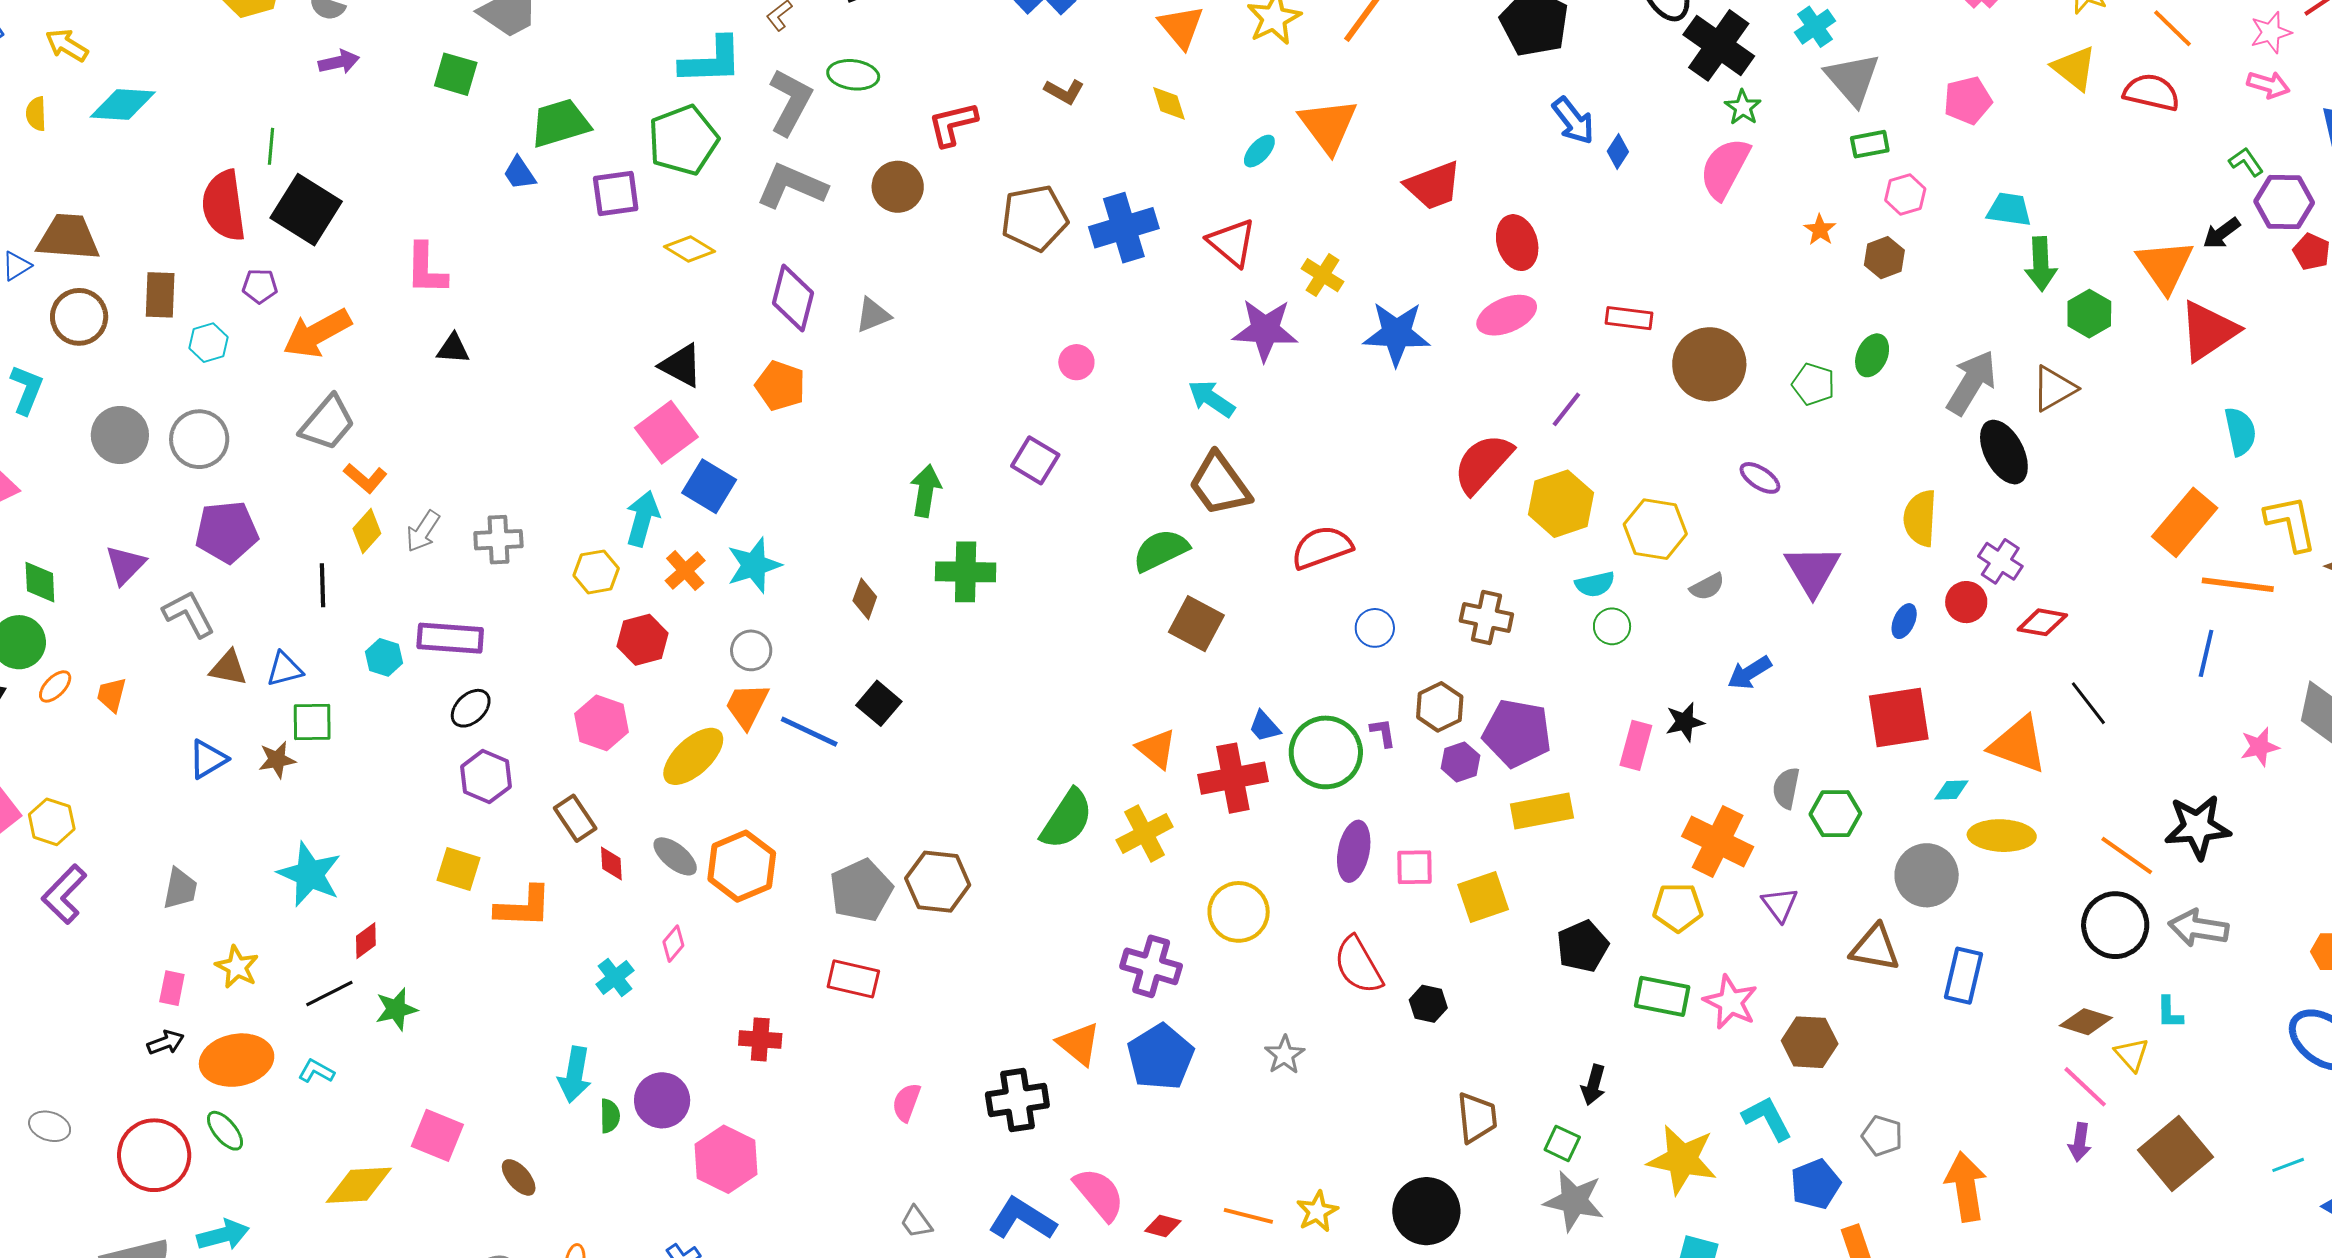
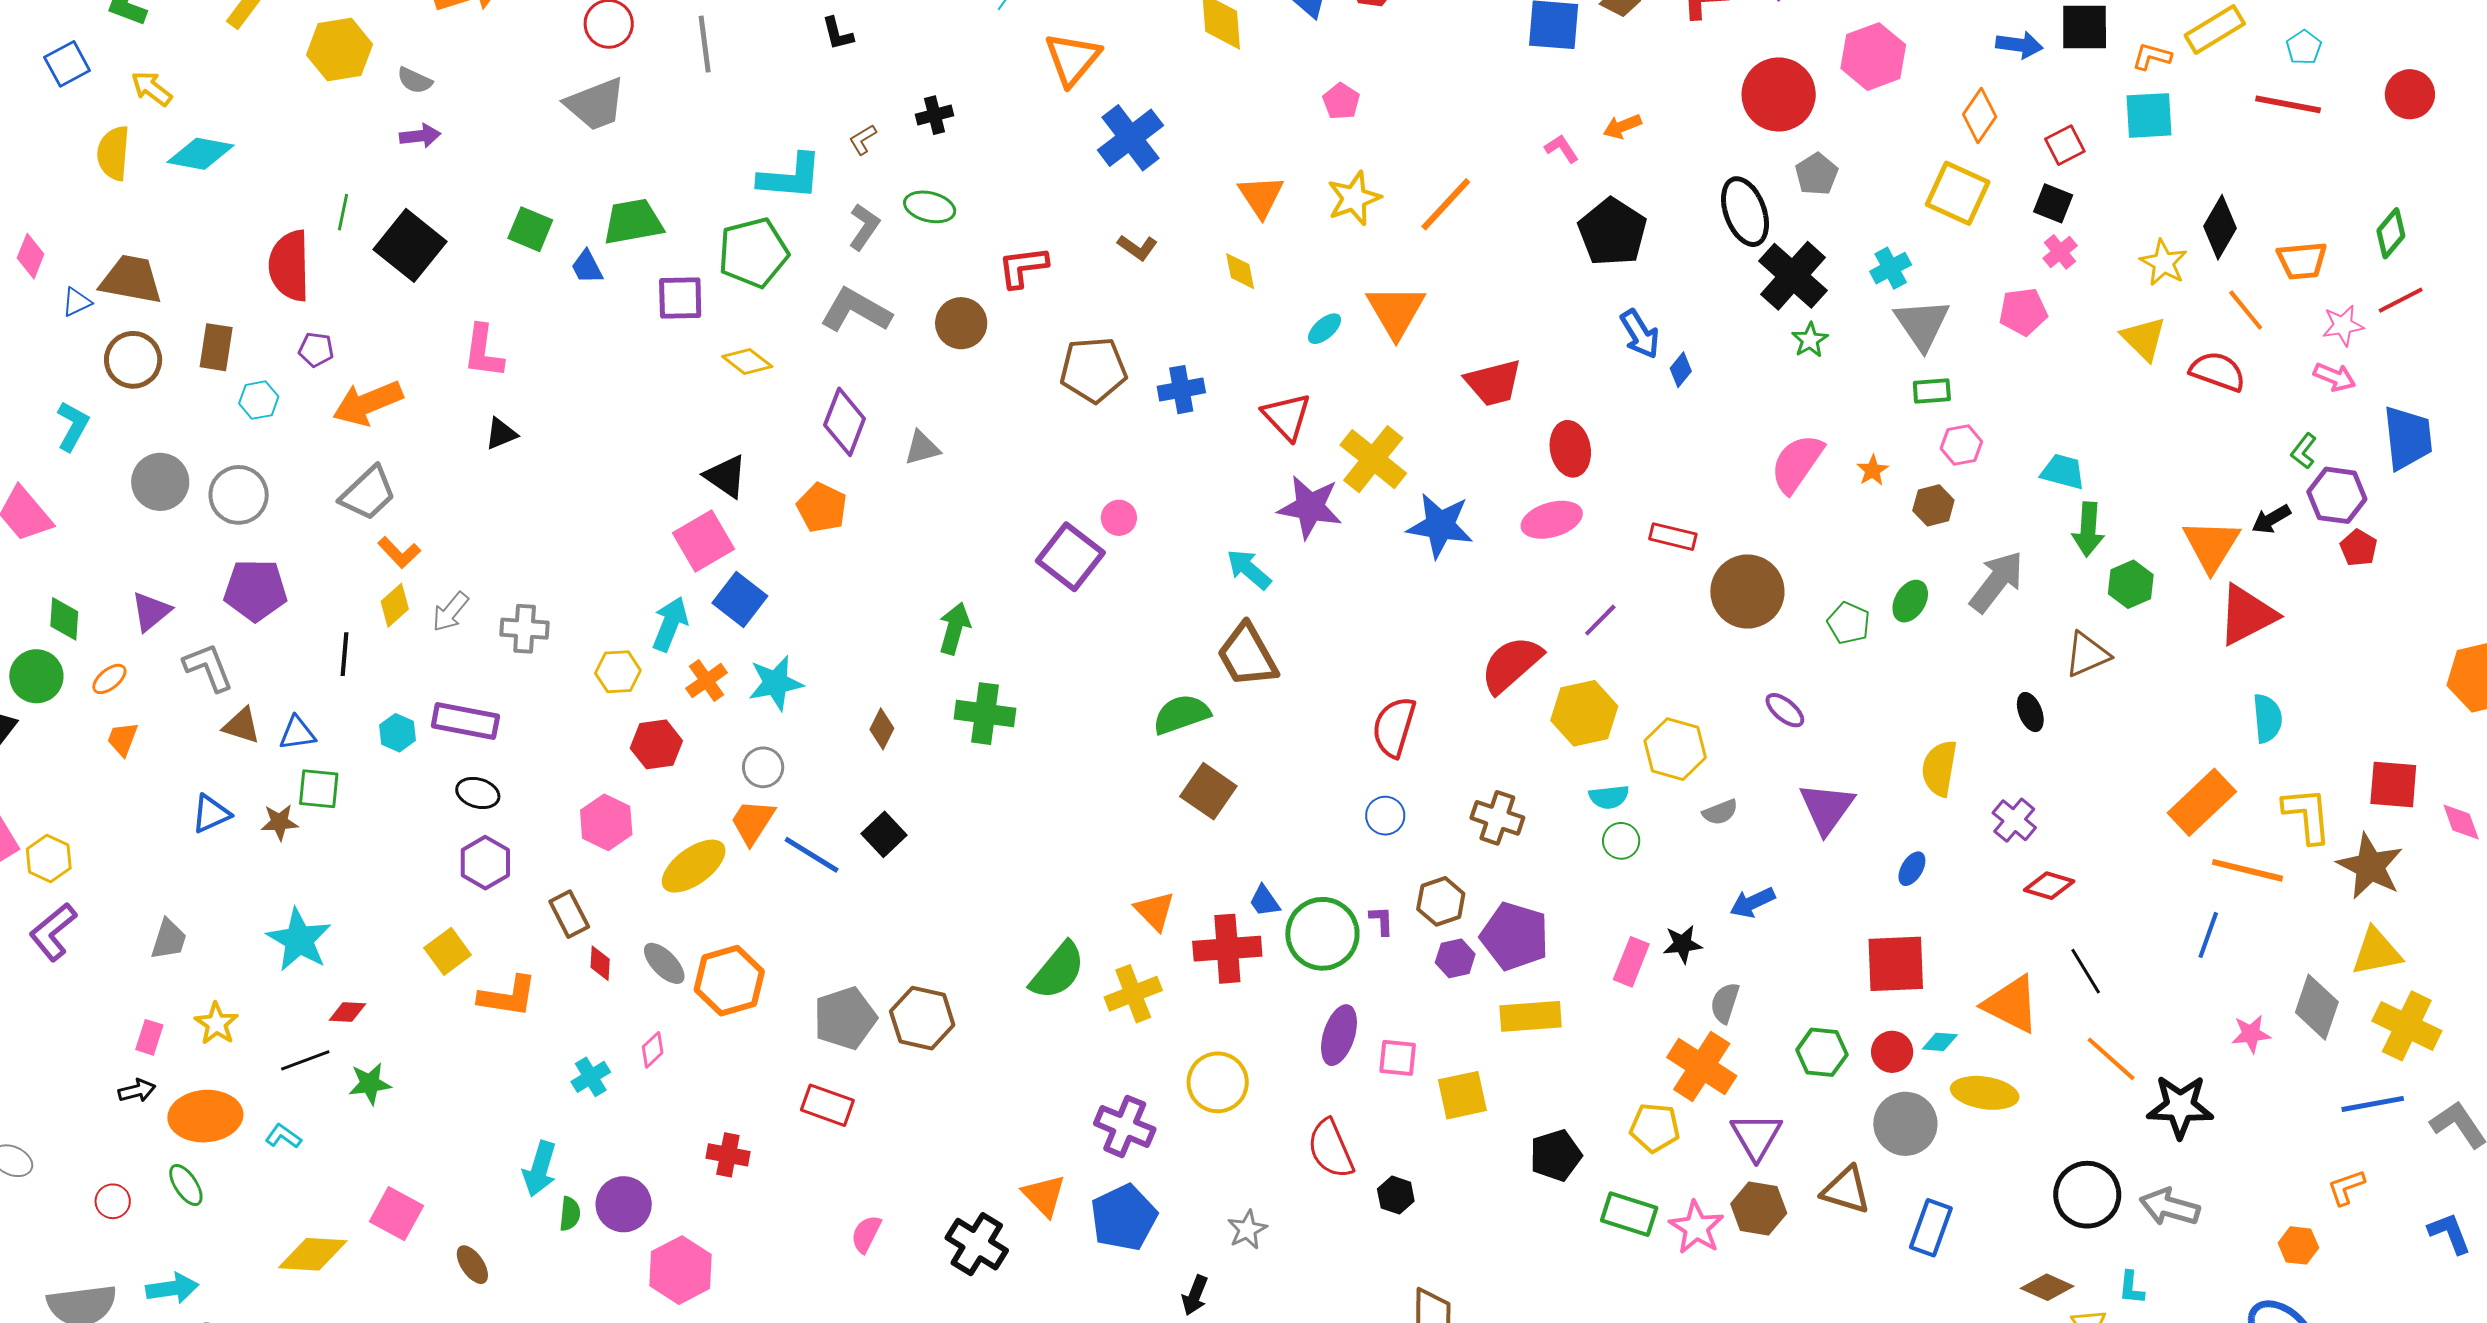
green square: (456, 74) -> (530, 229), moved
pink pentagon: (1968, 100) -> (2023, 312), moved
gray L-shape: (790, 102) -> (864, 227), size x0.7
yellow semicircle: (36, 114) -> (113, 153), size x1.6
green L-shape: (2246, 162) -> (2304, 451), turned -114
pink semicircle: (1725, 168) -> (1797, 463), moved
black square: (306, 210) -> (410, 245), moved
blue cross: (1124, 228) -> (1181, 390), size x0.7
yellow cross: (1323, 275) -> (1373, 459), size x1.6
black triangle: (453, 349) -> (501, 434), turned -33
gray arrow: (1972, 383) -> (1997, 582), moved
black ellipse: (2004, 452) -> (2030, 712), size x0.6
purple square: (1035, 460) -> (1070, 557), moved, size x1.4
red semicircle: (1322, 547) -> (1394, 727), moved, turned -60
red circle: (1966, 602) -> (1892, 1052), moved
orange ellipse: (55, 686) -> (109, 679), moved
black ellipse: (471, 708) -> (478, 793), turned 54
gray semicircle: (1786, 788) -> (1725, 1003), moved
orange line: (2127, 855) -> (2111, 1059), moved
yellow square: (458, 869) -> (448, 951), turned 30
purple triangle: (1780, 904) -> (1756, 1136), size x1.4
red diamond: (366, 941) -> (347, 1012), turned 33
brown hexagon: (1810, 1042) -> (1759, 1209), moved
black arrow: (1593, 1085) -> (1195, 1295), moved
black cross: (1017, 1100) -> (977, 1244), turned 34
red circle: (154, 1155) -> (113, 1201), size x0.5

